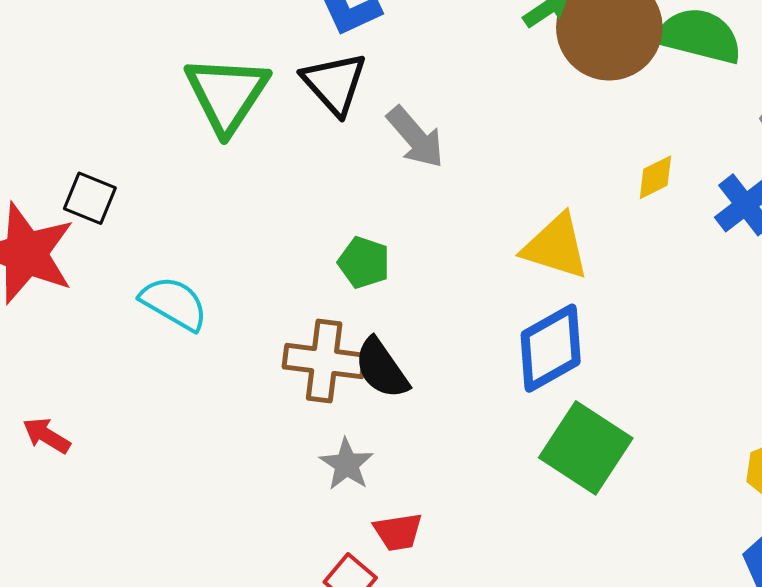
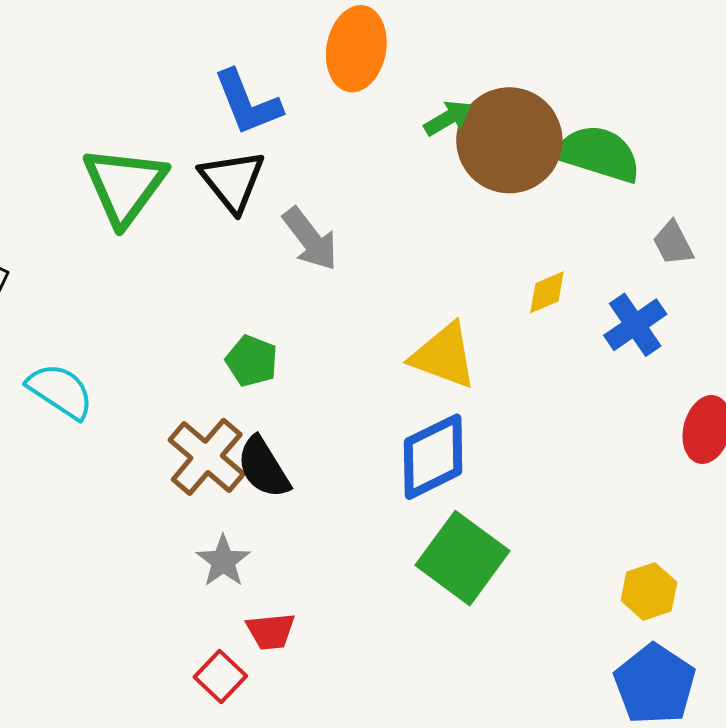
brown cross: (324, 361) -> (207, 457), turned 30

